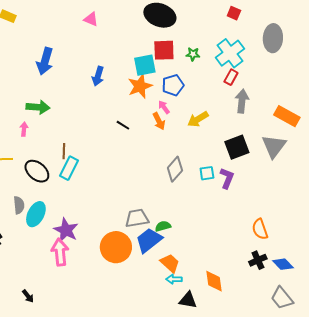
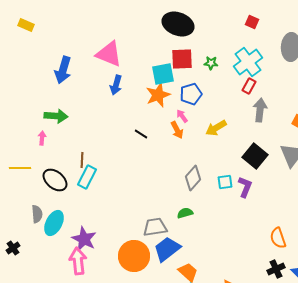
pink triangle: (91, 19) -> (109, 54), moved, size x1.8
black square: (237, 147) -> (255, 156), turned -30
green semicircle: (163, 226) -> (185, 213), moved

